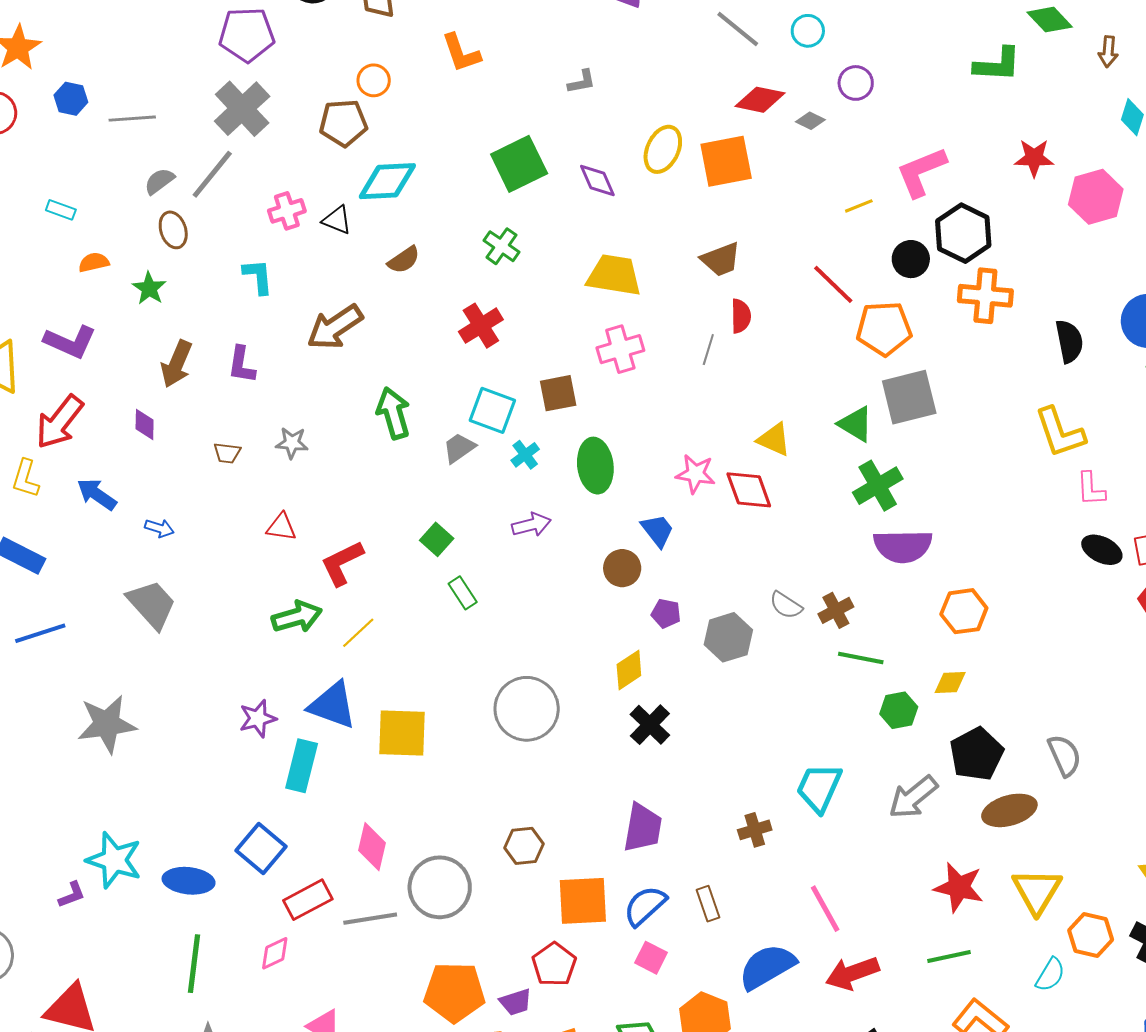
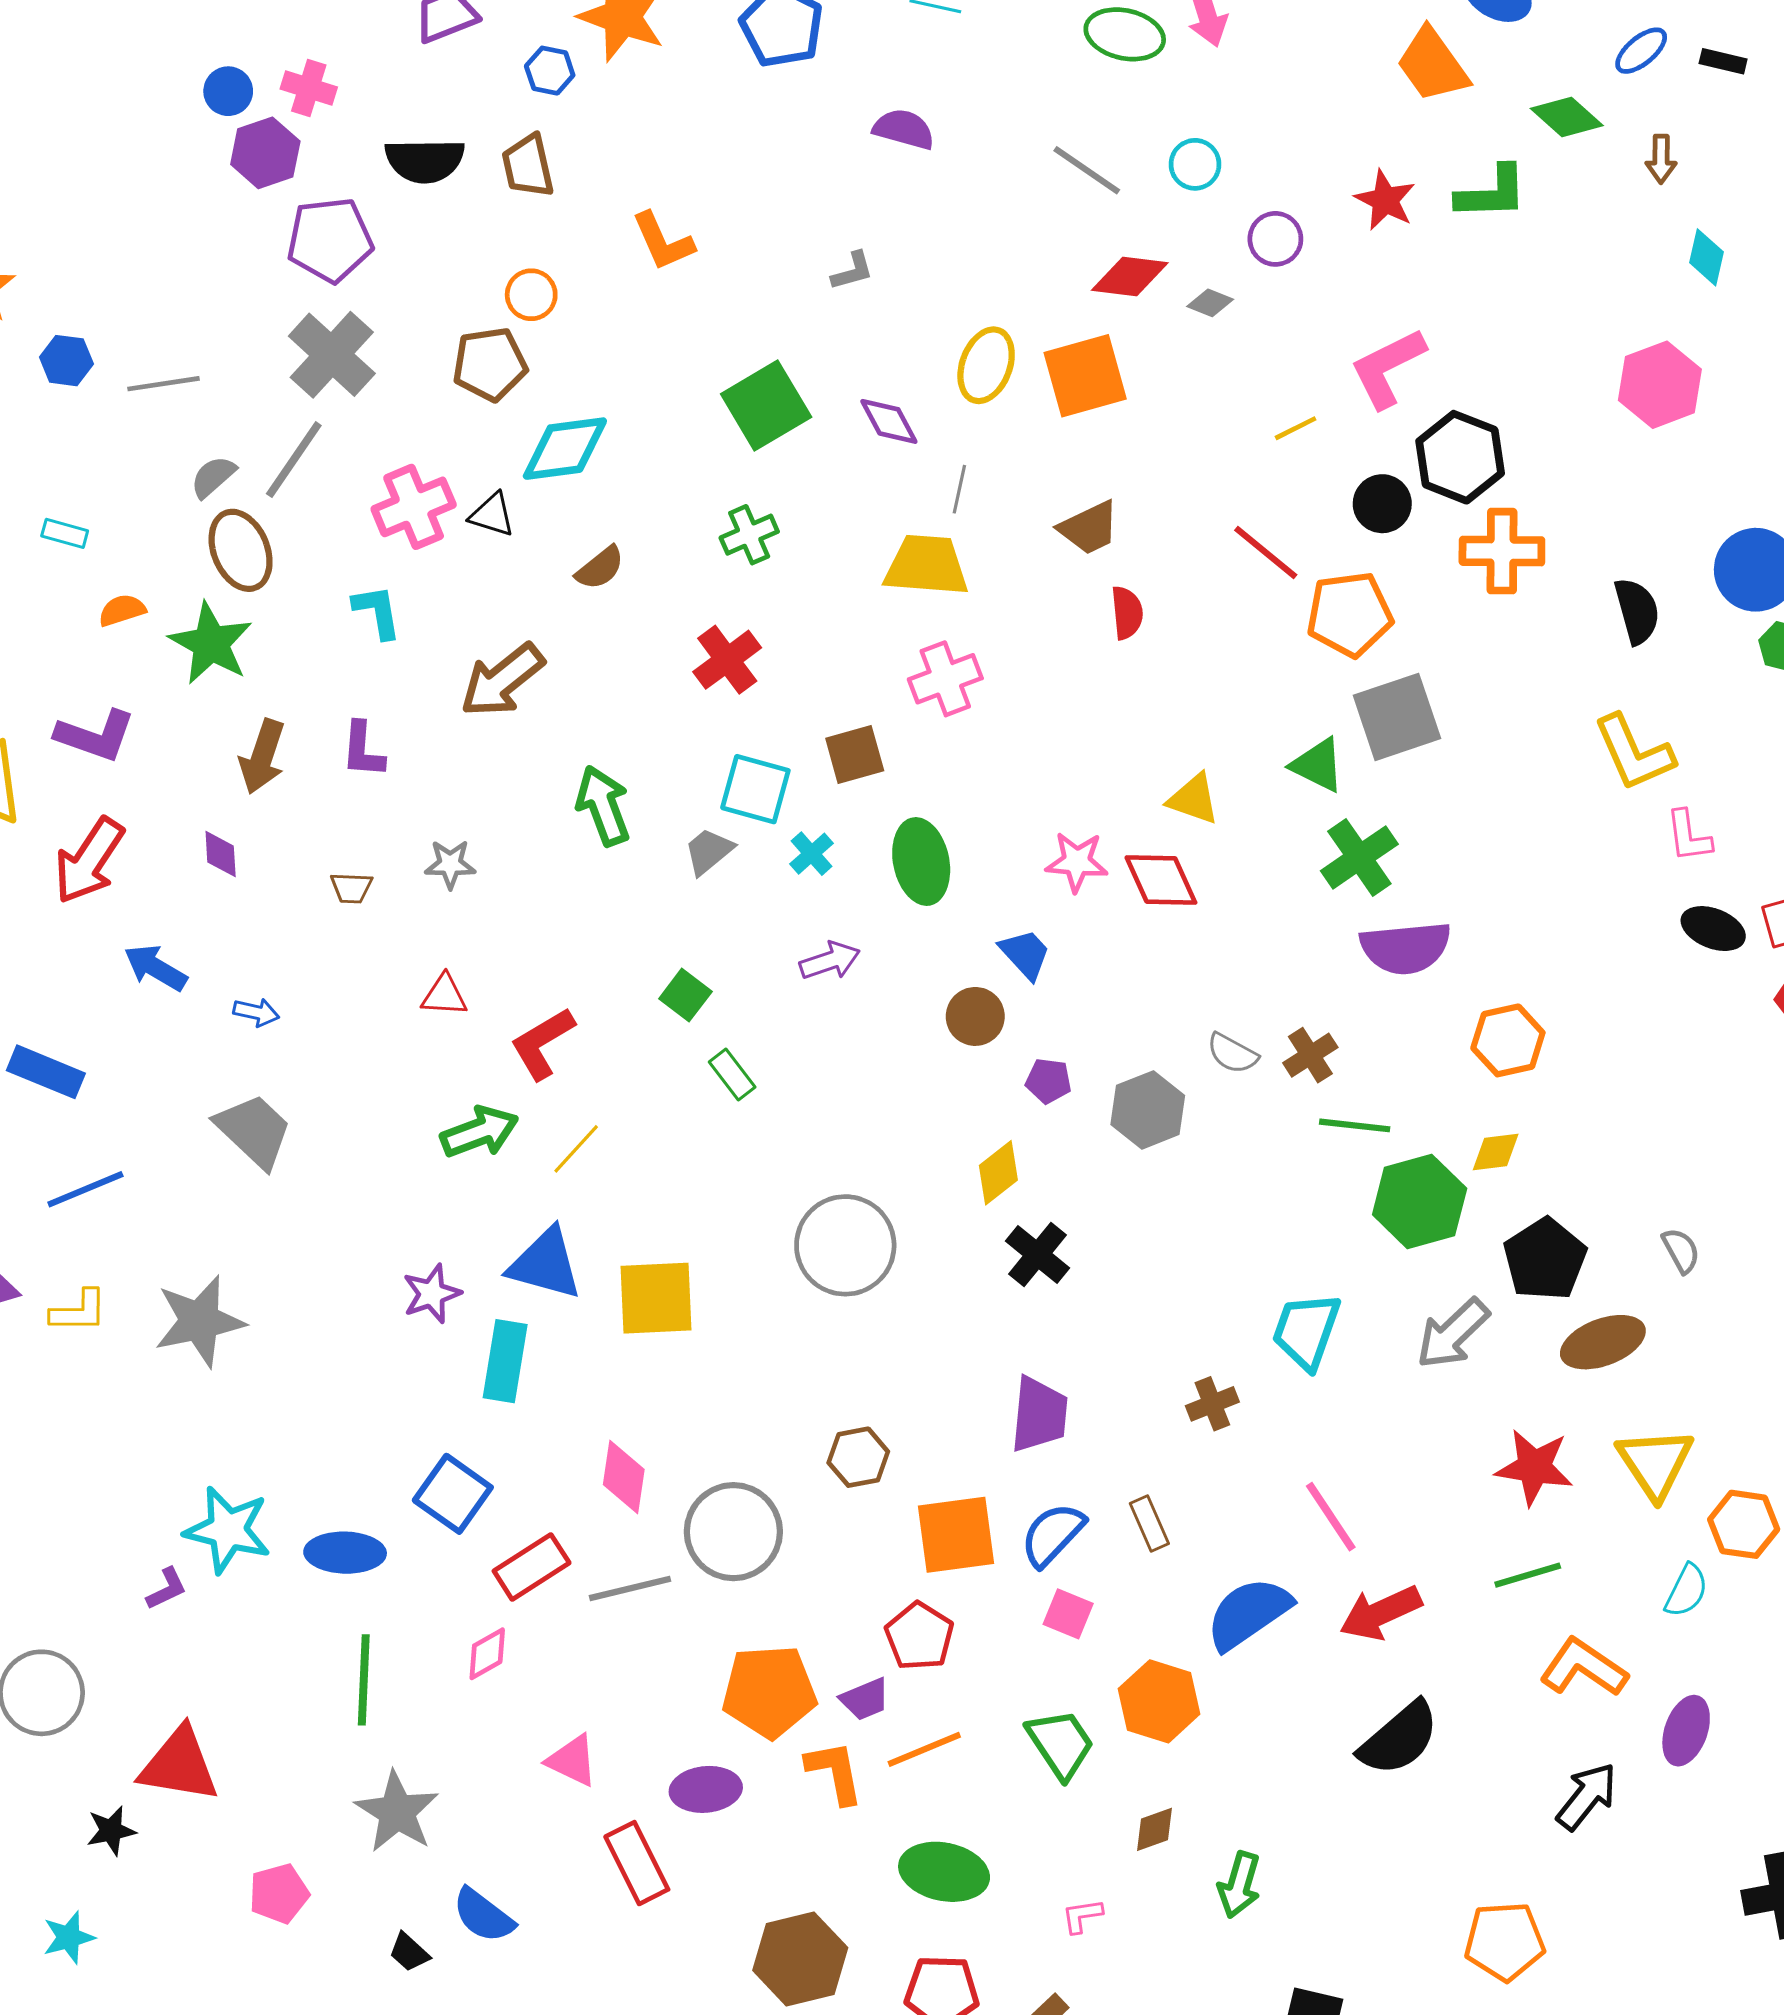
red star: (1034, 158) -> (1385, 200), moved, turned 30
pink cross: (287, 211) -> (414, 507), size x1.4
brown ellipse: (173, 230) -> (241, 550), size x1.4
green cross: (502, 246) -> (749, 535), turned 36
green star: (149, 288) -> (211, 643), size x1.6
gray line: (708, 350) -> (959, 489), moved
yellow L-shape: (25, 479) -> (79, 1311), moved, turned -102
green hexagon: (899, 710) -> (1420, 1201), size x1.6
gray semicircle: (1064, 755) -> (1681, 1251), size x0.7

